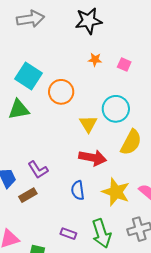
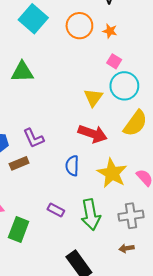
pink square: (124, 64) -> (114, 61), moved
cyan square: (29, 76) -> (33, 19), moved
orange circle: (61, 92) -> (79, 26), moved

